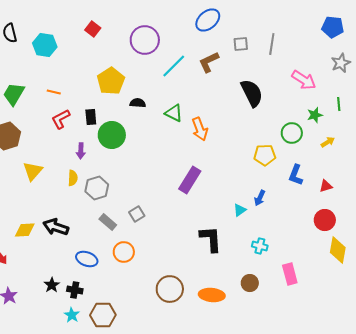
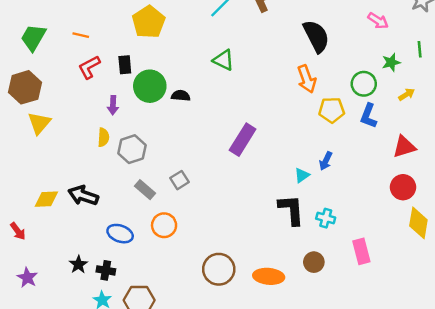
pink arrow: (304, 80) -> (378, 21), size x0.7
black semicircle: (138, 103) -> (181, 96), moved
orange arrow: (200, 129) -> (307, 79), moved
yellow triangle: (33, 171) -> (39, 123), moved
blue L-shape: (296, 175) -> (369, 116), moved
red triangle: (326, 186) -> (404, 147), size x1.5
black L-shape: (211, 239) -> (291, 210), moved

